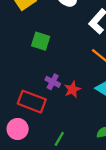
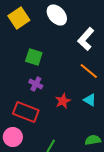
purple cross: (53, 82) -> (36, 84), moved

